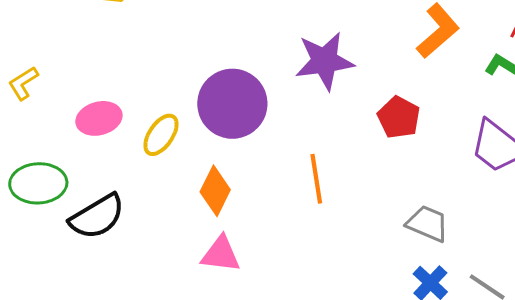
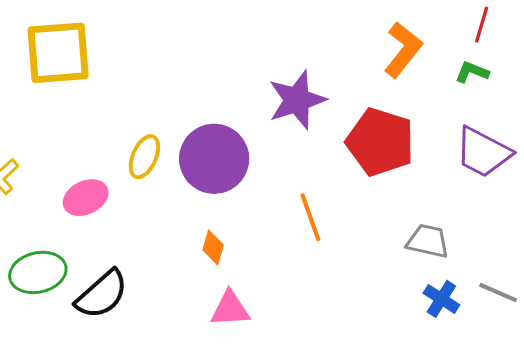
red pentagon: (399, 117) -> (380, 142), size x1.6
yellow ellipse: (161, 135) -> (144, 157), moved
orange diamond: (215, 191) -> (213, 247), size x0.7

